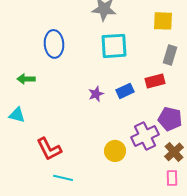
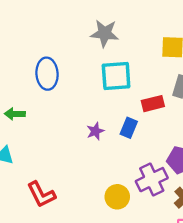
red rectangle: (155, 81) -> (153, 104), moved
blue rectangle: (125, 91) -> (129, 128), turned -42

